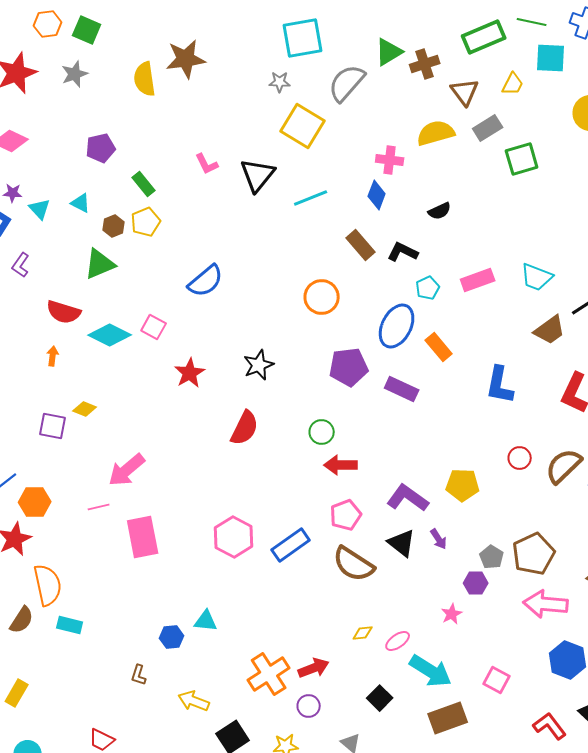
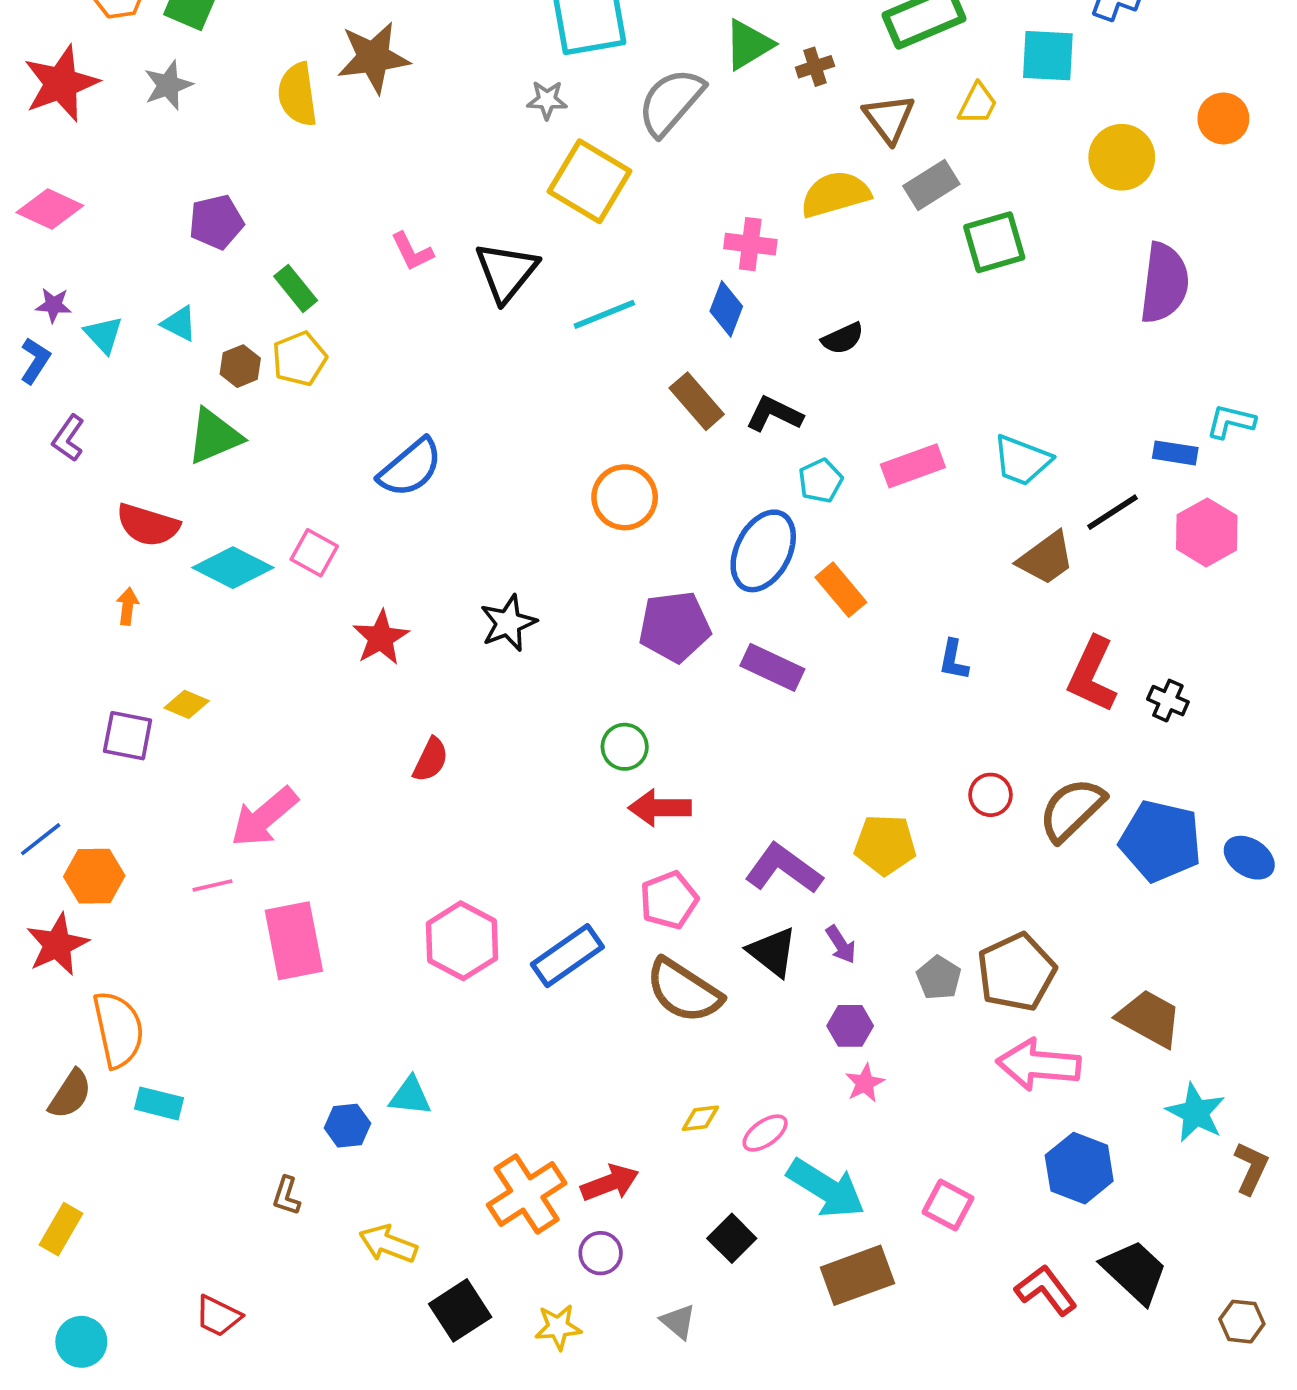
brown cross: (425, 64) -> (815, 67), size x0.7
blue L-shape: (500, 385) -> (954, 660), size x0.6
red semicircle: (245, 428) -> (431, 760), moved, size x0.7
purple hexagon: (476, 583) -> (850, 1026), moved

